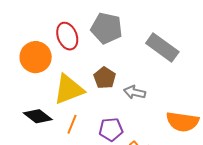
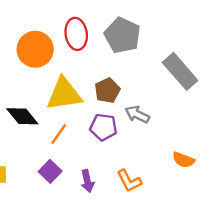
orange semicircle: (183, 122) -> (183, 160), size x0.6
purple pentagon: (111, 129) -> (103, 127), moved

